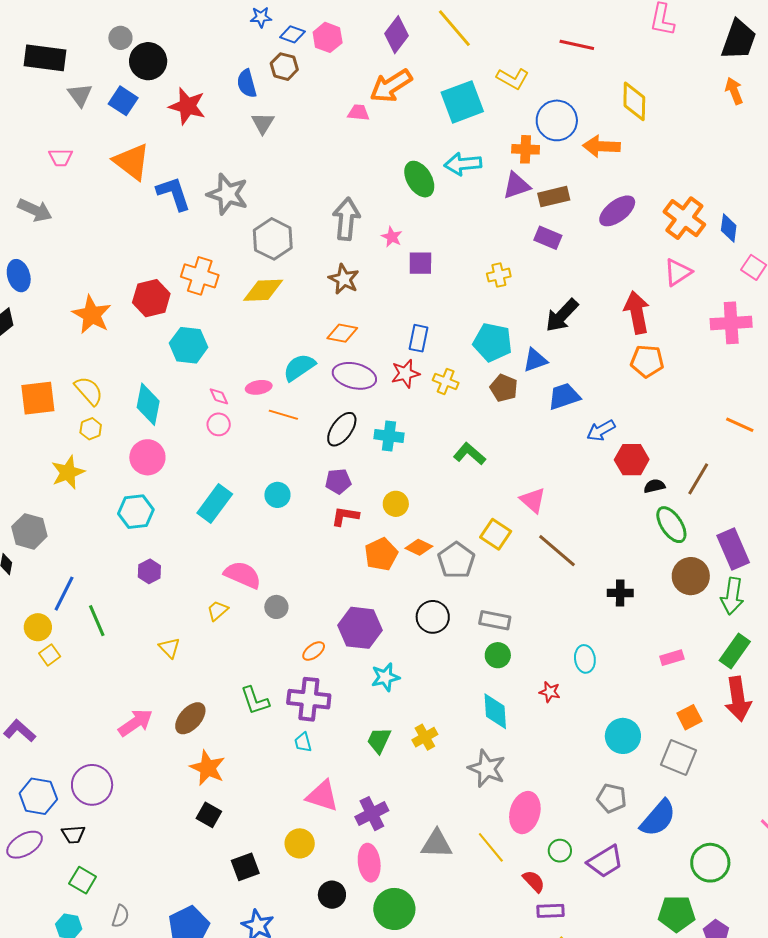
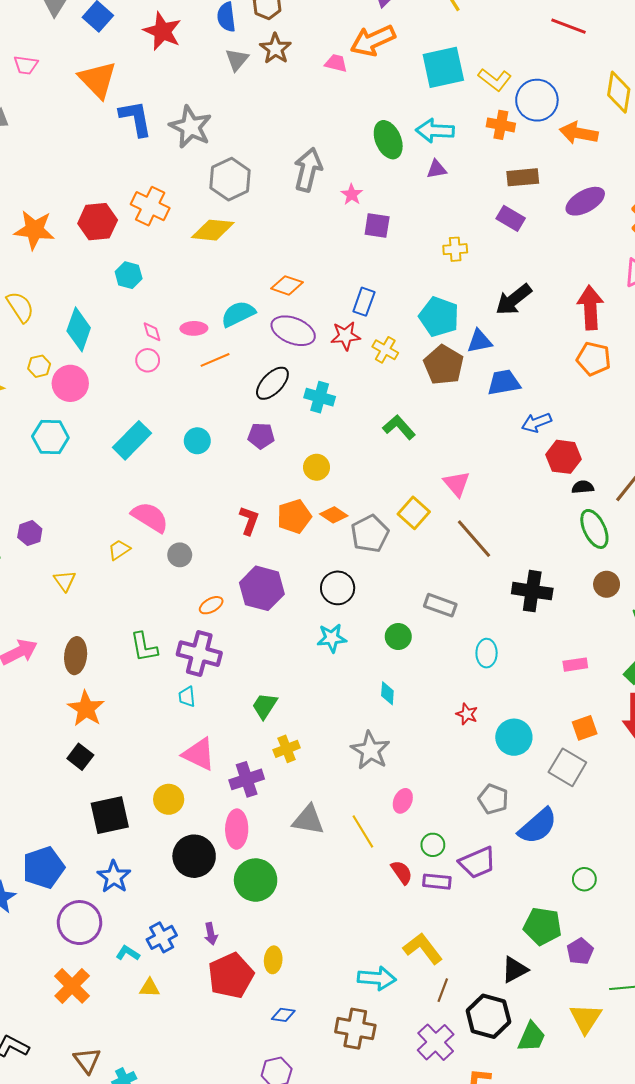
yellow L-shape: (513, 79) -> (495, 80), moved
purple triangle: (516, 186) -> (437, 169), moved, size x0.7
brown star: (344, 279) -> (275, 49), moved
orange star: (92, 315) -> (34, 230), turned -30
cyan hexagon: (189, 345) -> (129, 275), size x0.7
brown pentagon: (504, 388) -> (444, 365), size x1.4
orange line: (283, 415) -> (215, 360), turned -48
yellow hexagon: (91, 429) -> (39, 366), moved
red L-shape: (345, 516) -> (249, 520), moved, turned 92
purple hexagon: (149, 571) -> (30, 533), moved
brown circle: (691, 576) -> (607, 584), size x0.7
black cross: (620, 593) -> (532, 591), size x1.5
gray rectangle: (495, 620) -> (440, 605), moved
cyan star: (385, 677) -> (332, 638), moved
red star: (550, 692) -> (467, 714), moved
cyan diamond: (495, 711) -> (387, 693), size x0.6
brown ellipse: (190, 718) -> (76, 656), turned -44
yellow cross: (425, 737) -> (287, 749), moved
pink ellipse: (525, 813) -> (403, 801), size x0.6
green circle: (710, 863) -> (584, 879), size x0.6
black square: (245, 867) -> (110, 815), size x1.4
black circle: (332, 895) -> (194, 856), size x1.5
purple rectangle: (550, 911) -> (437, 882), moved

